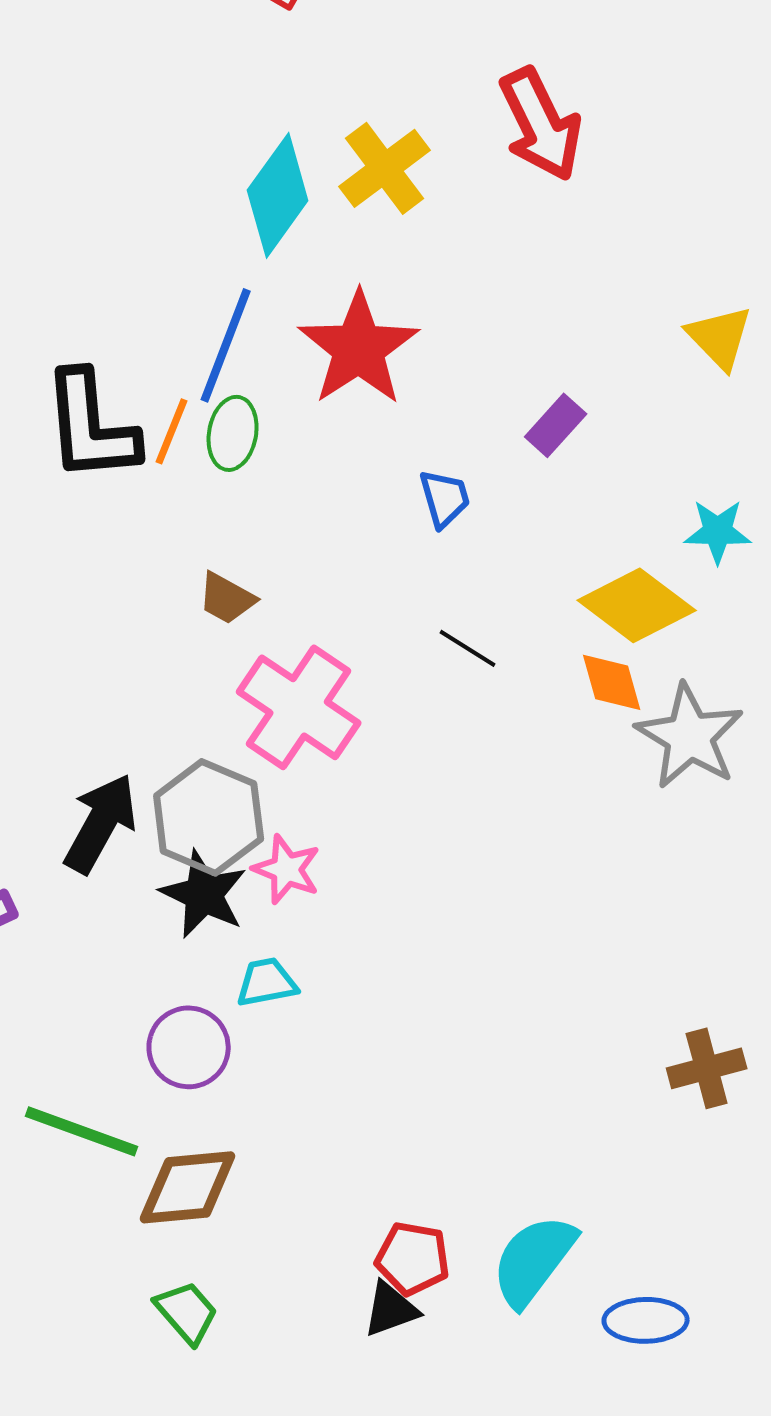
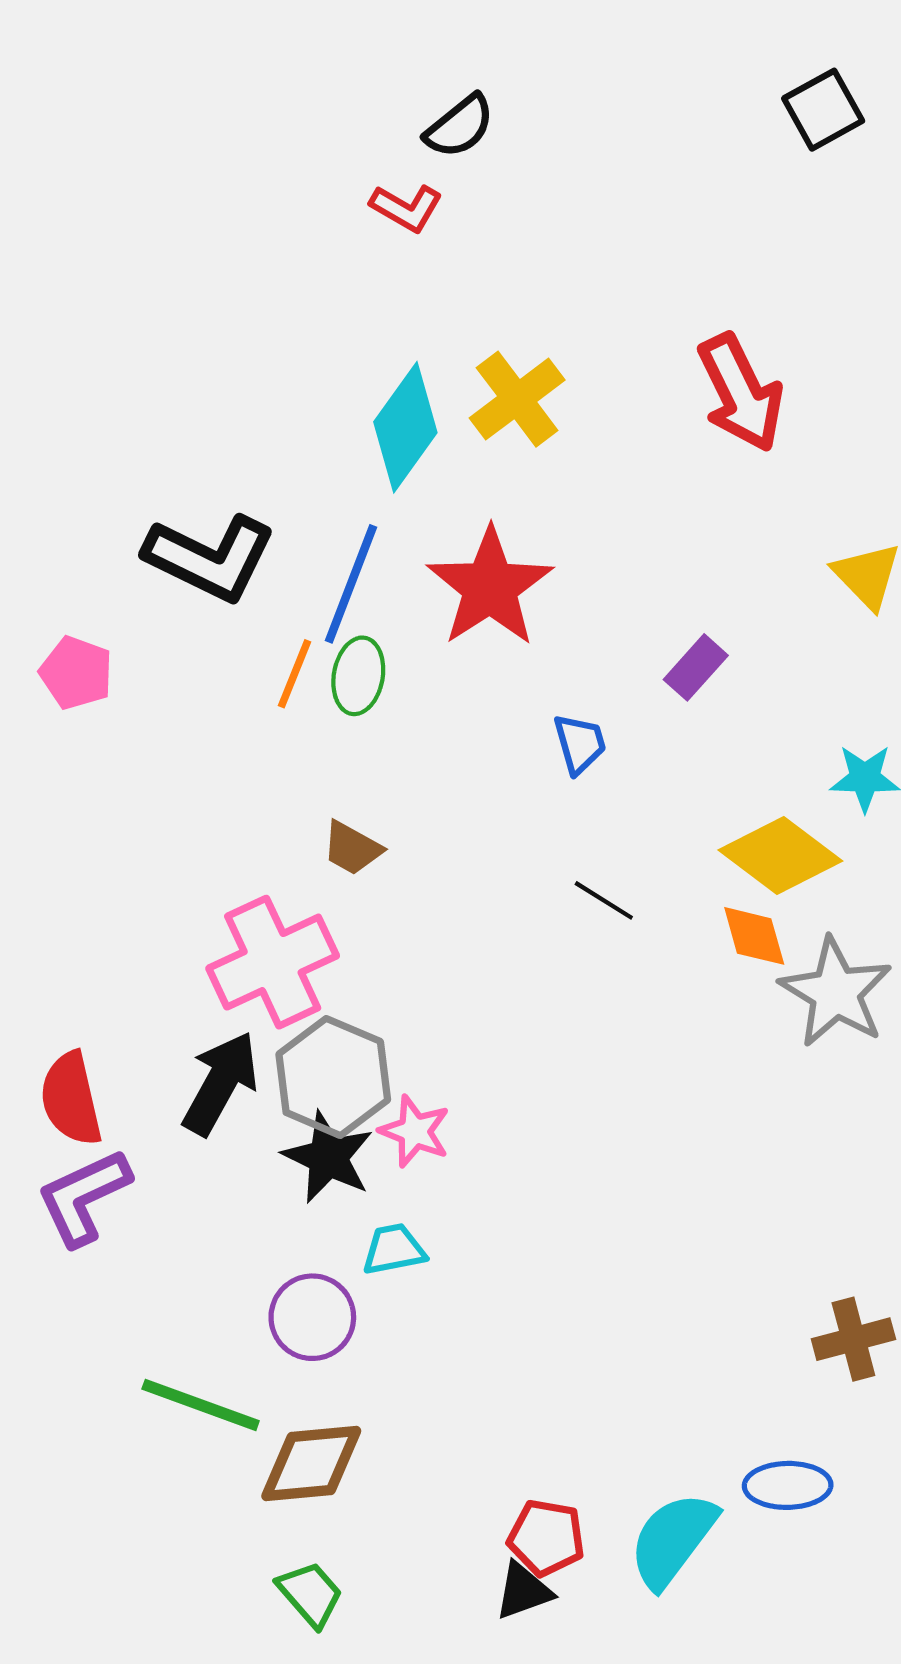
red arrow: (541, 124) -> (741, 393), moved
black L-shape: (91, 426) -> (210, 558), moved, turned -59
pink cross: (299, 707) -> (273, 962), moved, turned 31
blue ellipse: (646, 1320) -> (788, 1485), moved

